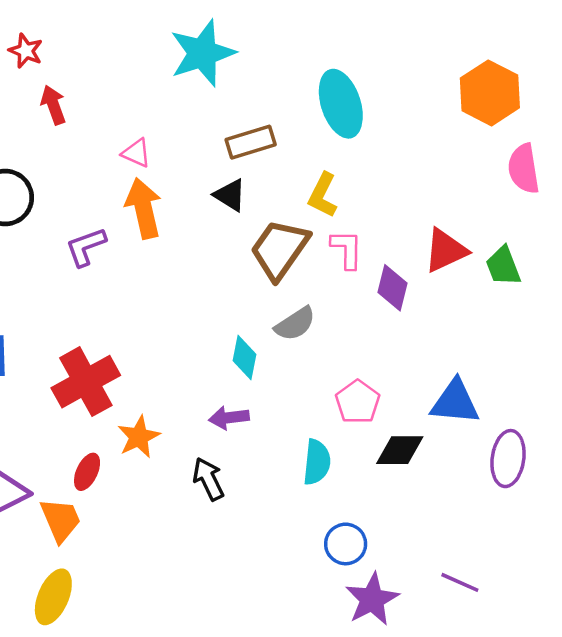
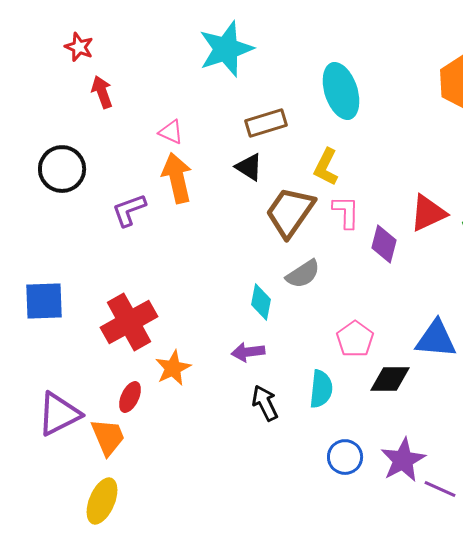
black arrow: (208, 479) -> (265, 403), moved
purple star: (372, 599) -> (403, 460), moved

